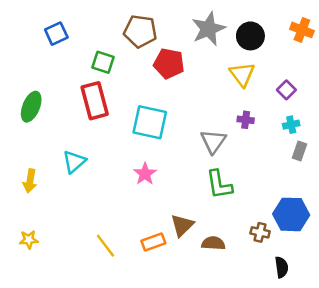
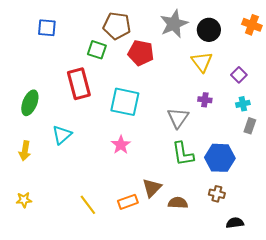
blue square: (56, 34) -> (47, 28), turned 30
green square: (103, 62) -> (97, 50), moved
green ellipse: (31, 107) -> (30, 103), moved
blue hexagon: (291, 214) -> (220, 158), moved
black semicircle: (282, 267) -> (235, 223), turned -90

